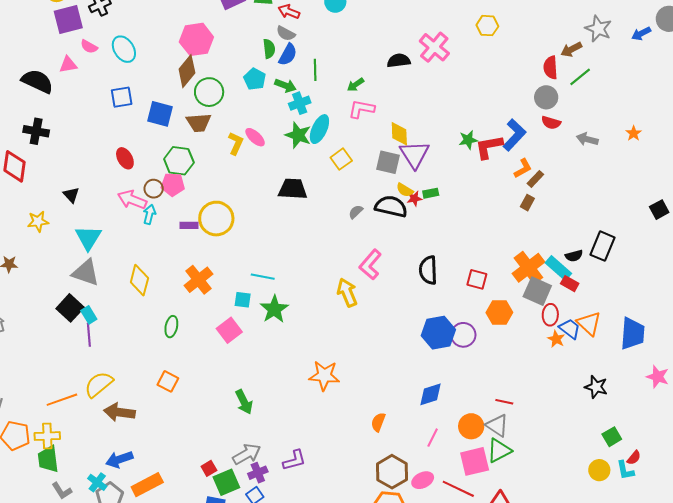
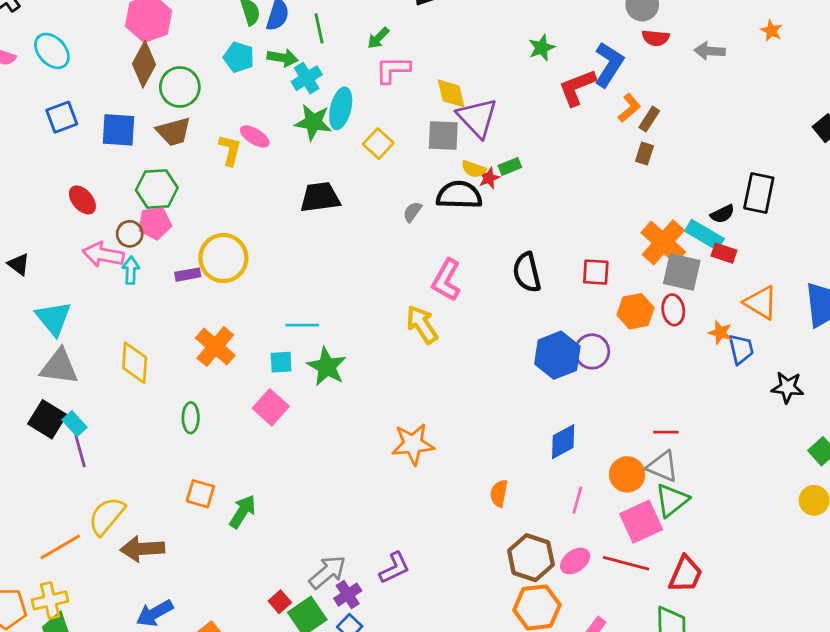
green star: (468, 140) -> (542, 48), moved
red ellipse: (550, 315) -> (673, 310), moved
blue trapezoid: (570, 329) -> (741, 349), moved, turned 50
green arrow: (244, 402) -> (242, 511), moved, turned -110

